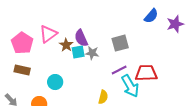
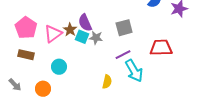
pink triangle: (48, 34) -> (53, 34), moved
cyan square: (78, 52) -> (82, 37), turned 32
red trapezoid: (146, 73) -> (161, 48), moved

